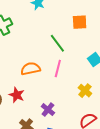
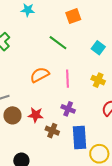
pink line: (58, 69) -> (68, 79), moved
red star: (17, 95) -> (36, 115), moved

